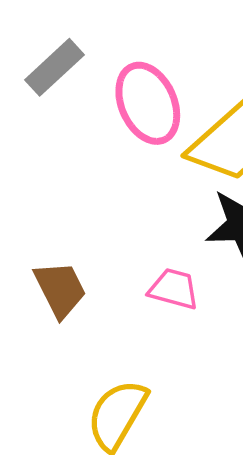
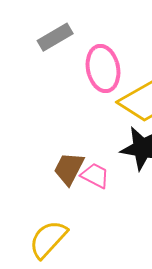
brown trapezoid: (60, 289) -> (69, 169), moved, turned -138

